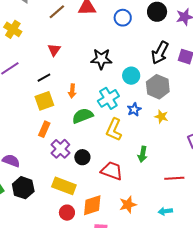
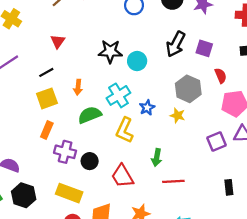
cyan circle: (131, 76) -> (137, 61), moved
gray hexagon: (158, 87) -> (188, 89), moved
purple cross: (60, 149) -> (65, 152), turned -30
red trapezoid: (112, 171) -> (122, 176), turned -140
red line: (174, 178) -> (173, 181), moved

